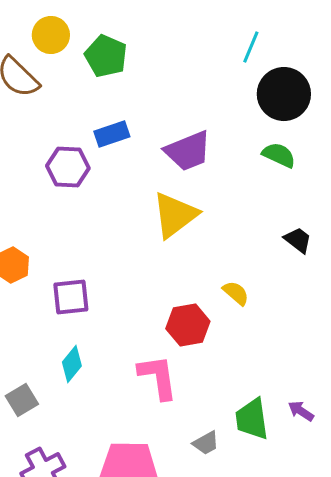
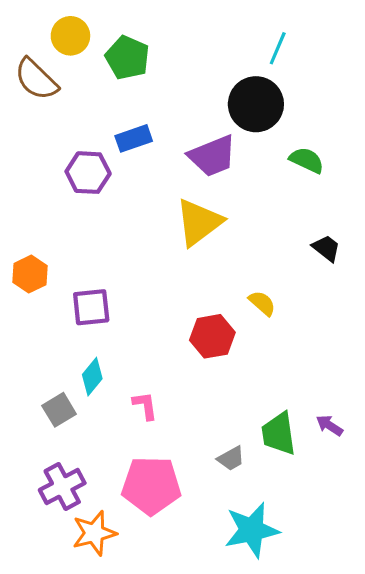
black circle: (284, 94) -> (256, 104), moved
pink L-shape: (158, 377) -> (145, 406), moved, size x0.6
gray square: (22, 400) -> (59, 410), moved

